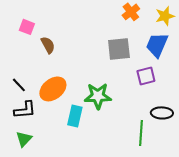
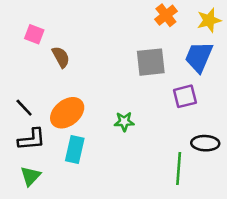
green star: (98, 96) -> (124, 122), size x0.6
cyan rectangle: (75, 116) -> (75, 149), moved

